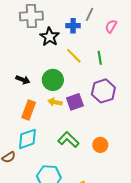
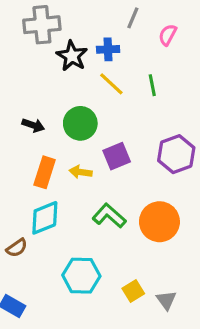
blue cross: (73, 26) -> (108, 49), moved
purple hexagon: (103, 91) -> (176, 154), moved
yellow arrow: (55, 102) -> (81, 172), moved
orange circle: (100, 145) -> (159, 222), size x1.6

